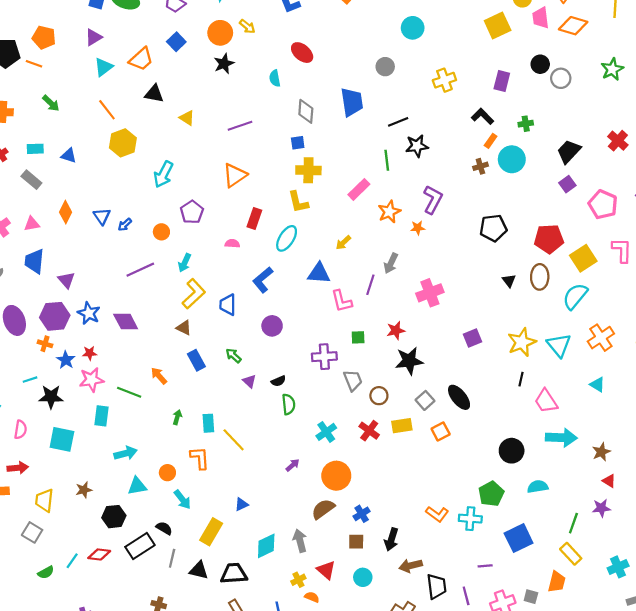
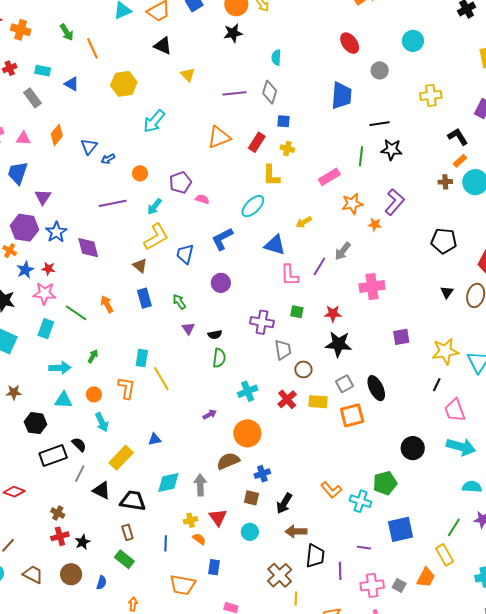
red ellipse: (302, 53) -> (350, 43), moved
orange line: (107, 110) -> (92, 48), moved
gray diamond: (306, 111) -> (270, 92), moved
yellow cross: (308, 170) -> (287, 149), size x0.6
purple pentagon: (192, 212) -> (180, 182), moved
red rectangle: (254, 219) -> (257, 142), moved
green arrow: (177, 417) -> (93, 356), moved
orange square: (441, 431) -> (352, 415), size x1.4
cyan semicircle: (538, 487) -> (472, 487), moved
red diamond: (99, 554) -> (14, 492), moved

